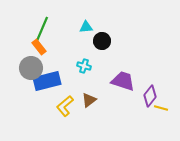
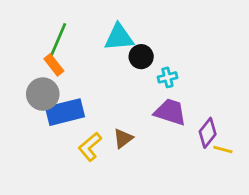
cyan triangle: (86, 27) -> (119, 37), size x1.6
cyan cross: (84, 66) -> (167, 77), moved, turned -32

